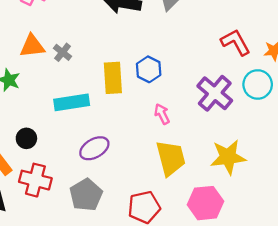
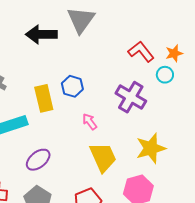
cyan circle: (258, 84) -> (165, 75), moved, size x0.7

